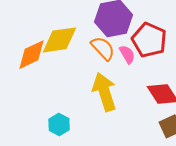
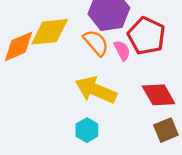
yellow arrow: (104, 92) -> (96, 90), turned -51
cyan hexagon: (59, 124) -> (87, 130), moved

